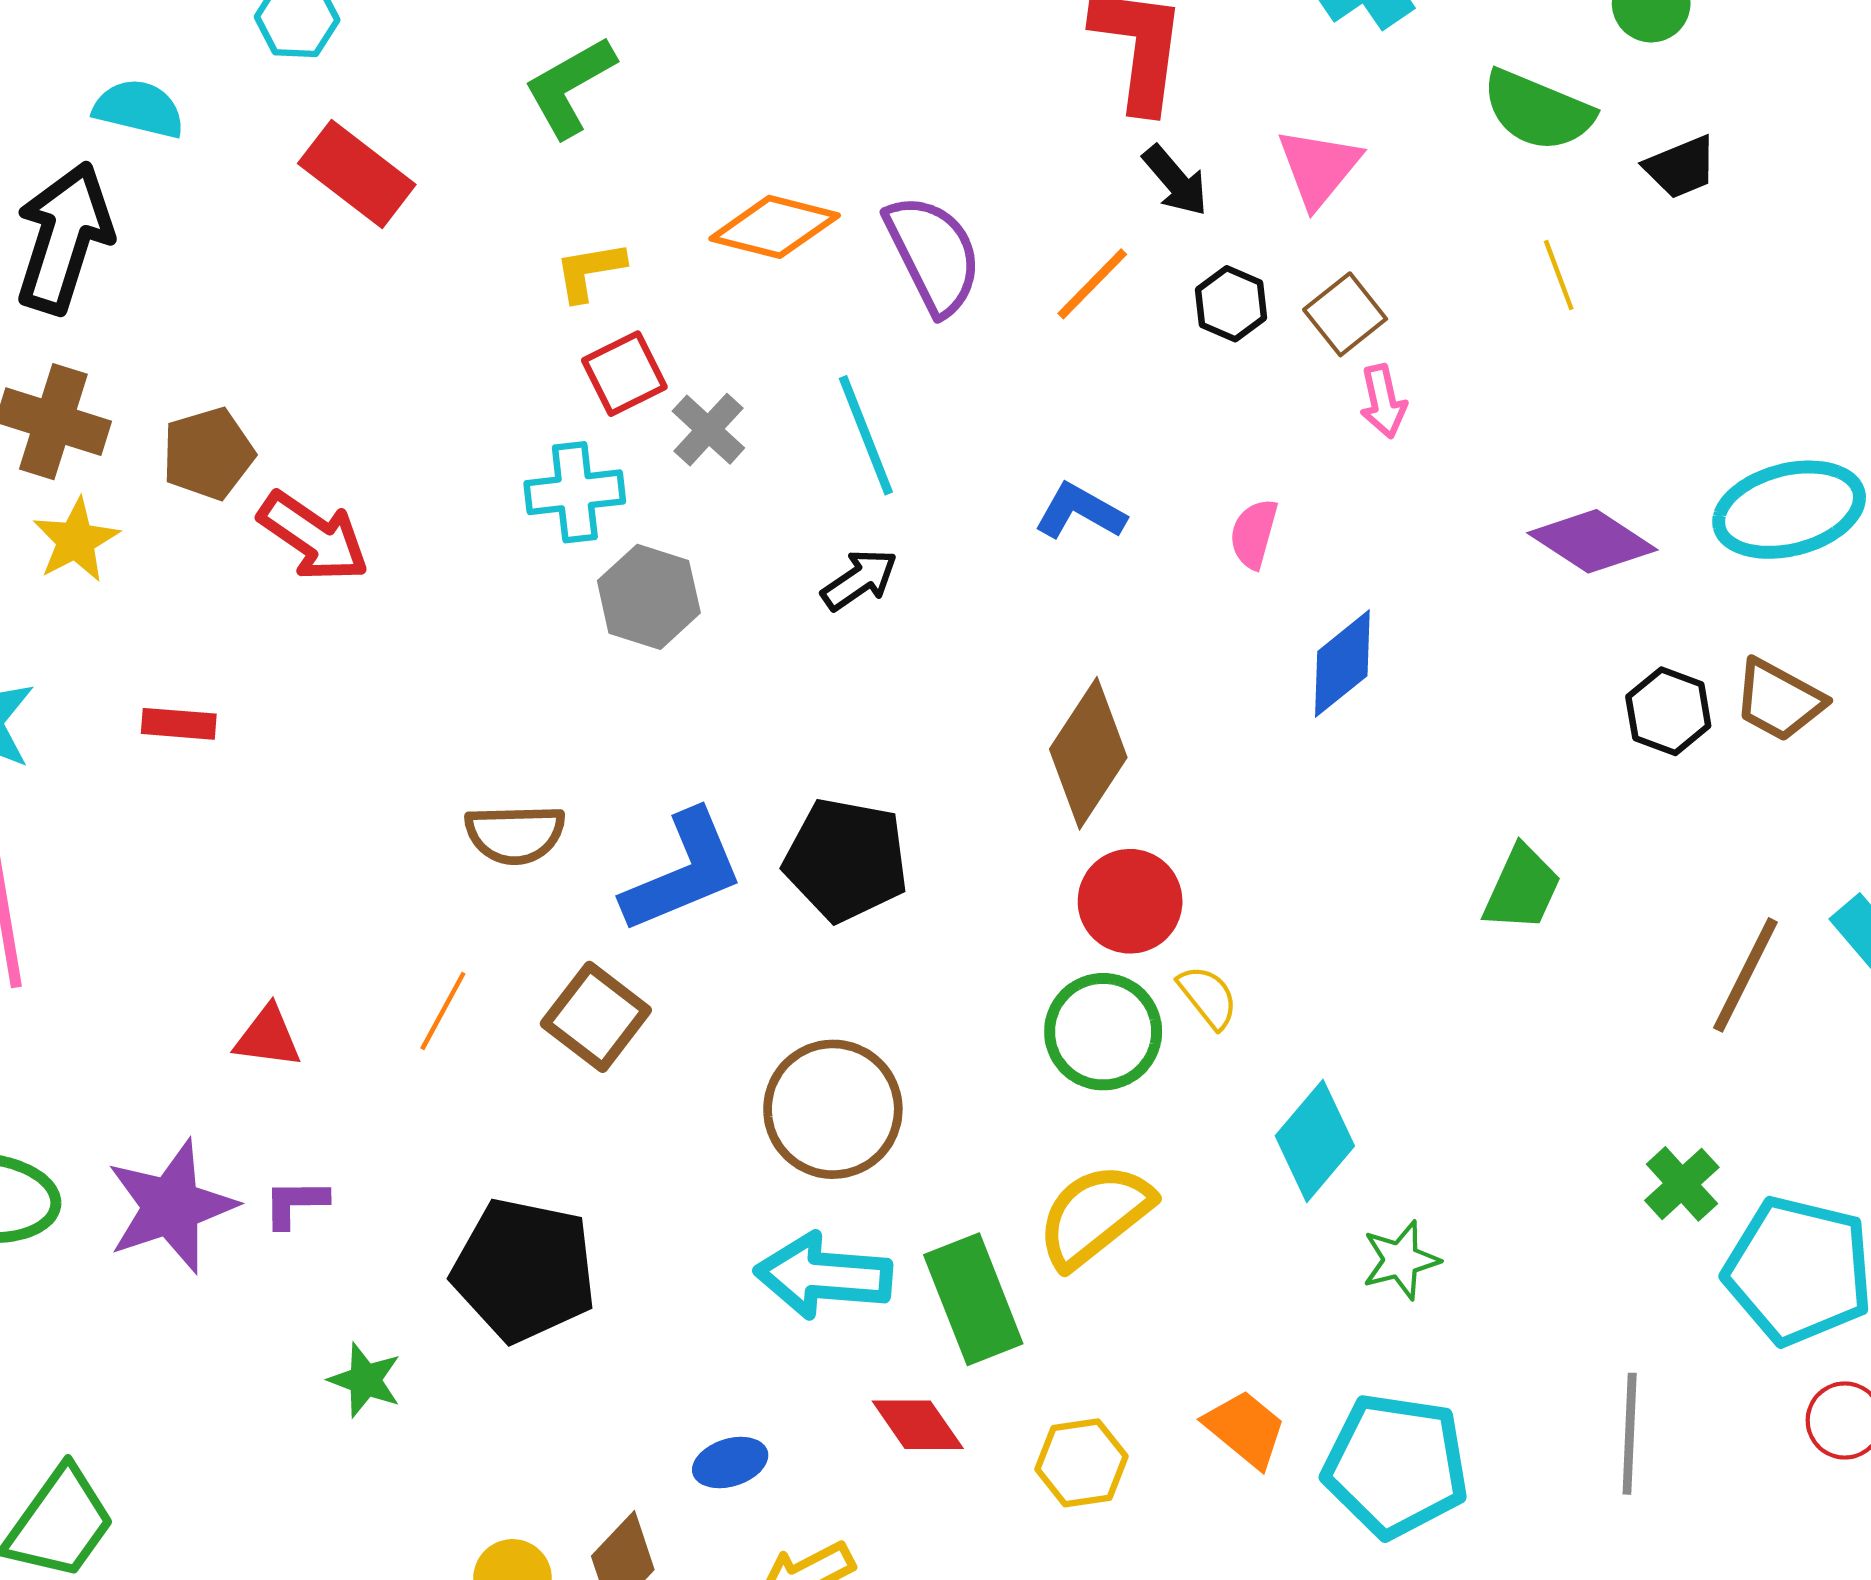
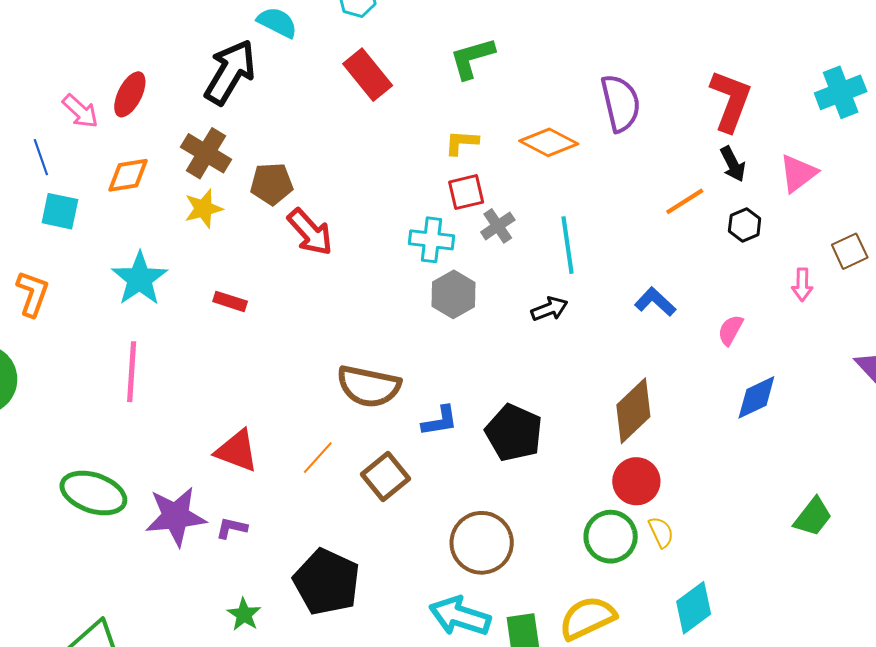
purple semicircle: (933, 254) -> (621, 103), moved
brown square: (1345, 314) -> (850, 251), moved
brown semicircle: (515, 834) -> (369, 386), size x1.4
blue L-shape: (683, 872) -> (440, 421), size x0.6
red triangle: (268, 1037) -> (237, 451), size x1.4

